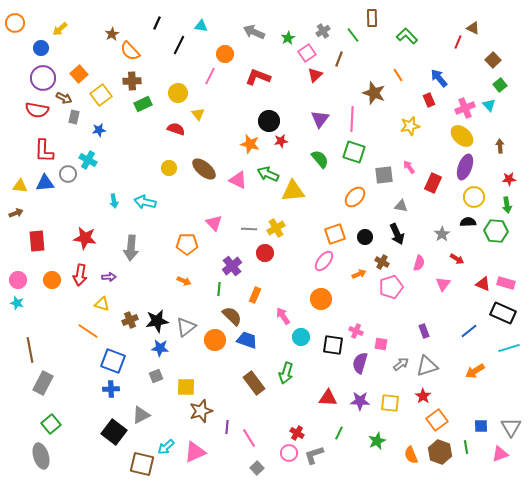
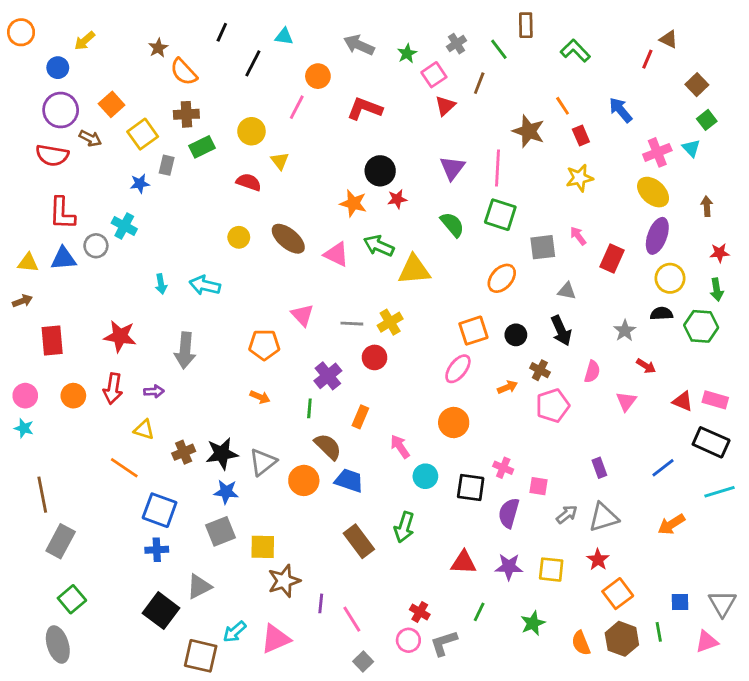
red rectangle: (429, 100) -> (581, 135), moved
gray rectangle: (74, 117) -> (167, 165), moved
gray square: (156, 376) -> (220, 531), size x1.5

